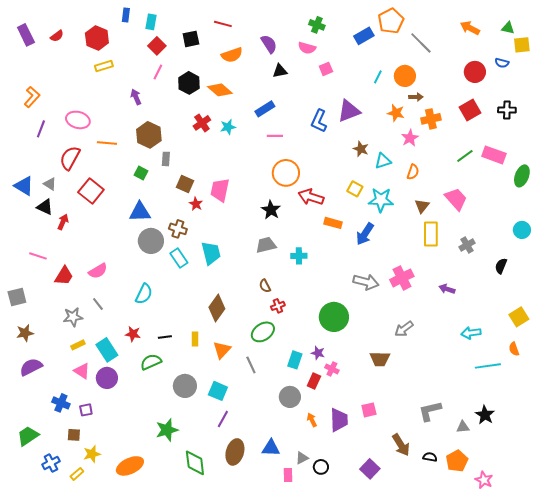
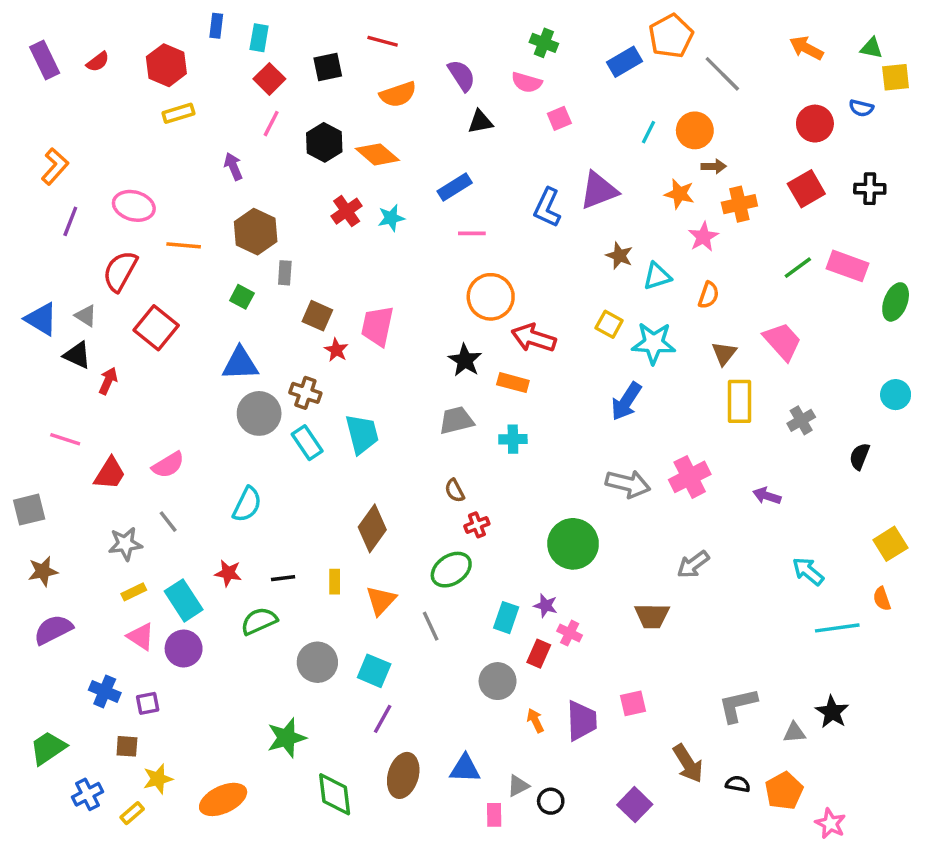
orange rectangle: (333, 223) -> (513, 383), moved
cyan arrow: (471, 333) -> (808, 571), turned 48

